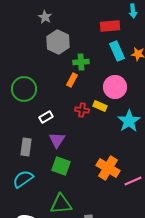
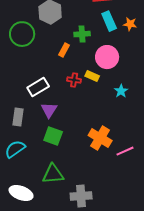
green cross: (81, 62) -> (82, 34), moved
green circle: (24, 89) -> (22, 34), moved
white rectangle: (46, 117) -> (38, 87), size x1.5
cyan star: (129, 121) -> (121, 91), size x0.6

